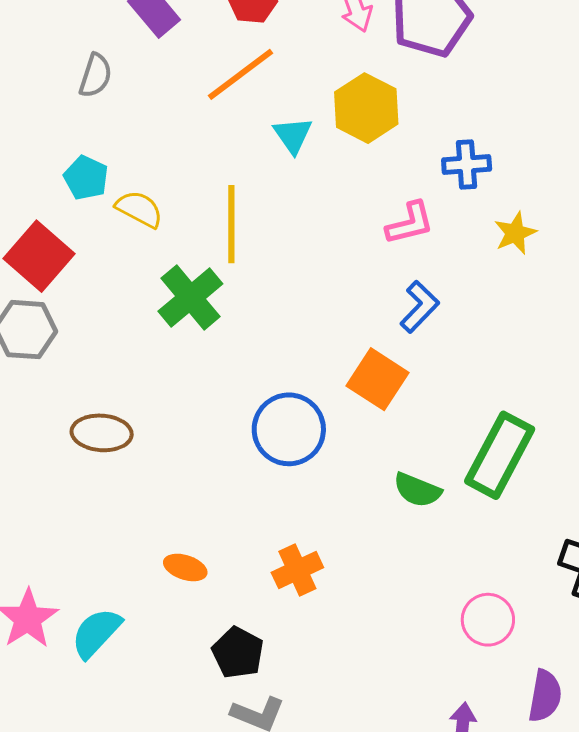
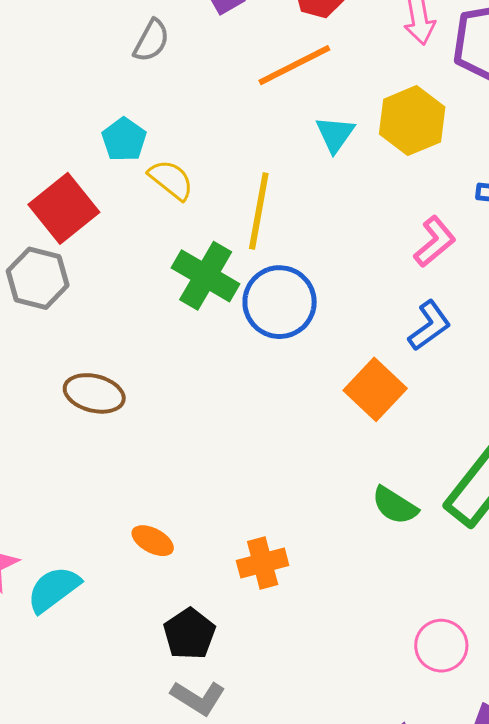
pink L-shape: (410, 223) -> (435, 242), turned -36
green cross: (190, 297) -> (206, 276), turned -30
blue circle: (289, 429) -> (280, 302), moved

